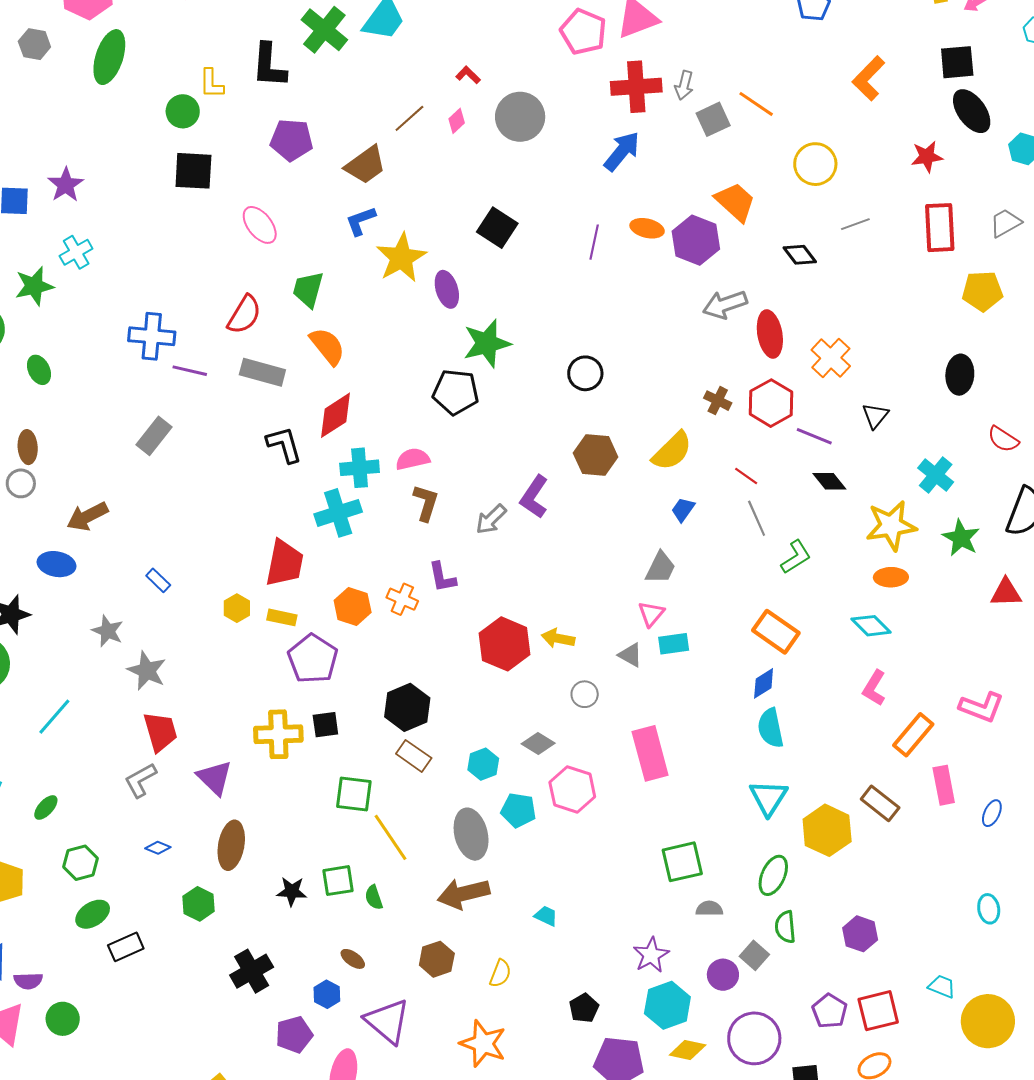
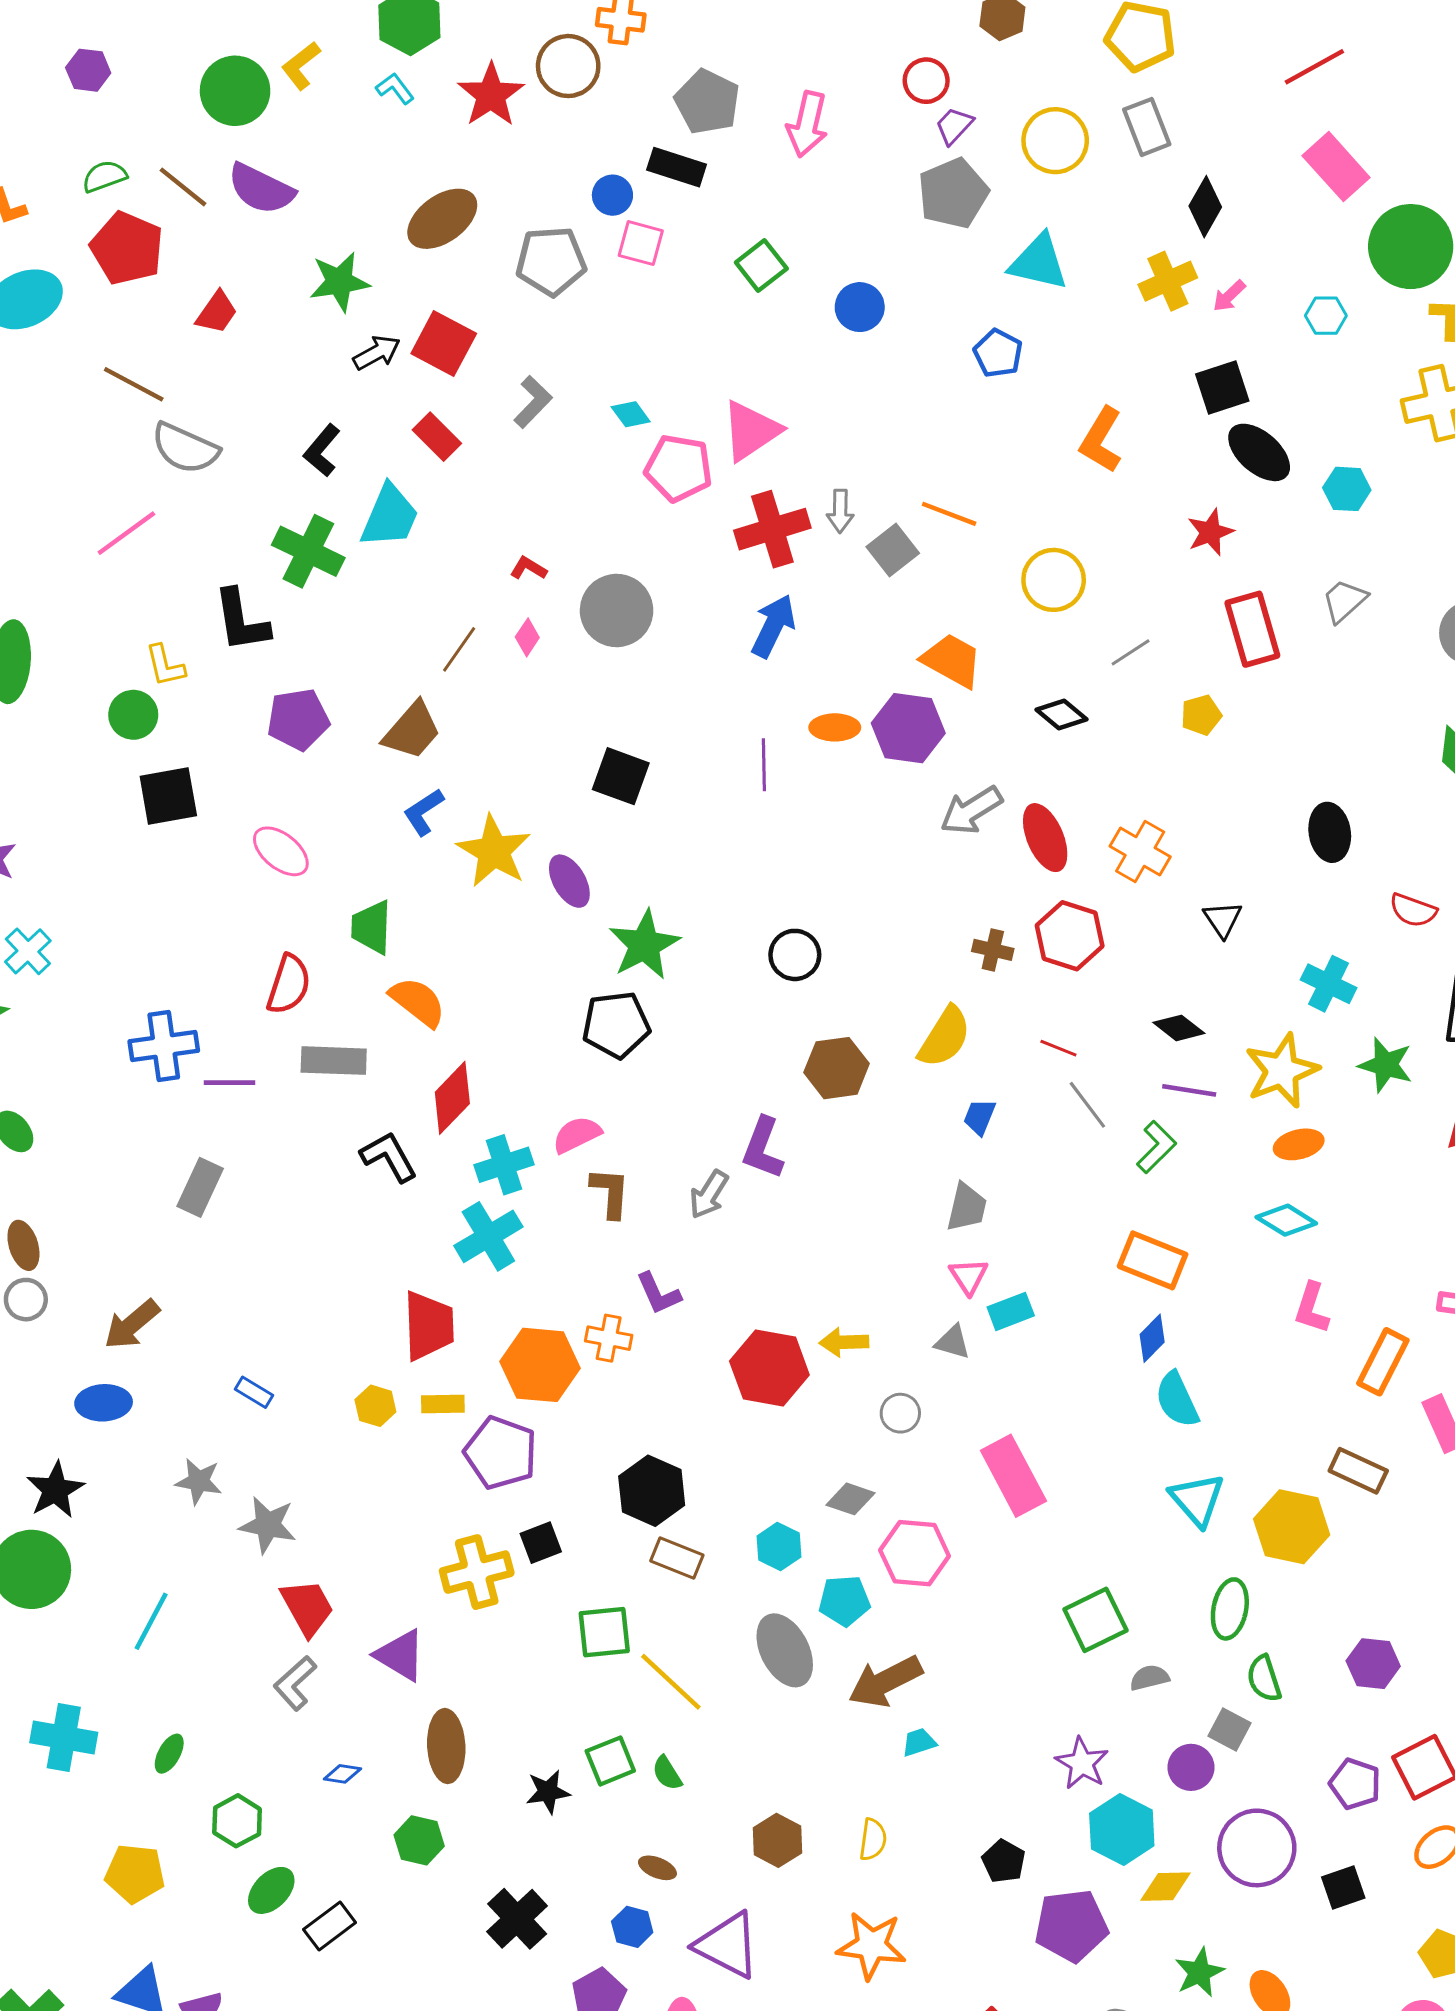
yellow pentagon: (982, 291) -> (1201, 715), moved, size x0.7
purple line: (814, 436) -> (1189, 1090), moved
orange hexagon: (353, 606) -> (540, 1365), size x1.4
brown arrow: (464, 894) -> (885, 1682), moved
cyan trapezoid: (546, 916) -> (919, 1742), turned -30

